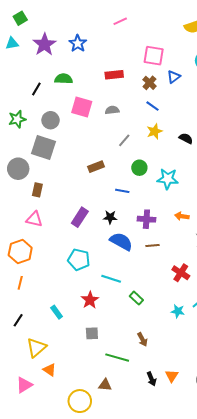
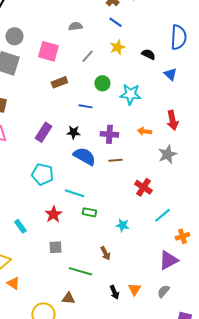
pink square: (82, 107) -> (48, 51), moved
green rectangle: (136, 298) -> (89, 212), moved, turned -32
cyan star: (178, 311) -> (122, 225), moved

